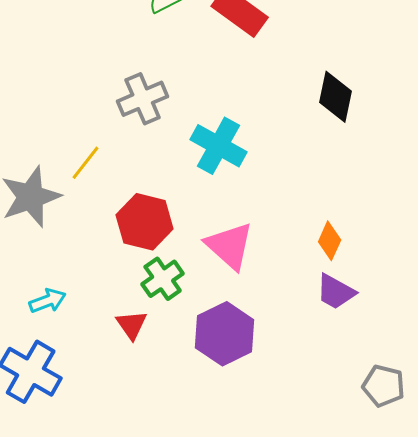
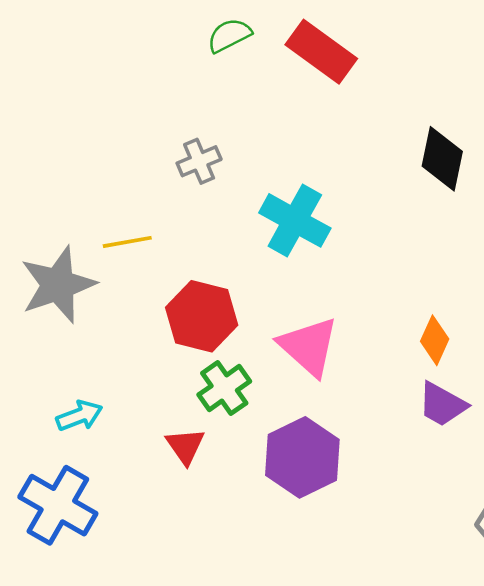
gray cross: (143, 99) -> (199, 161), size x0.7
yellow line: (86, 163) -> (127, 242), turned 42

